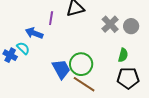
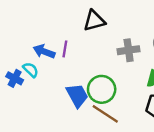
purple line: (51, 18) -> (65, 49), moved
gray cross: (110, 24) -> (129, 50), moved, turned 36

